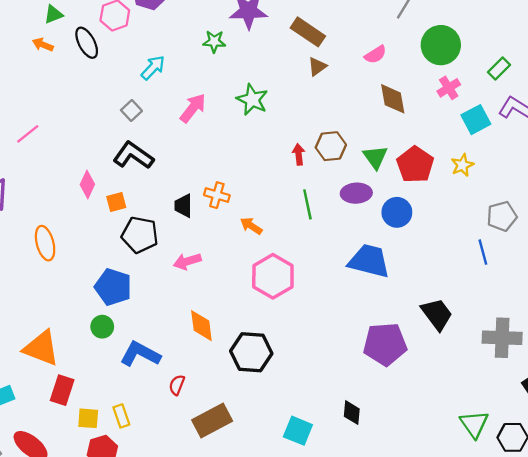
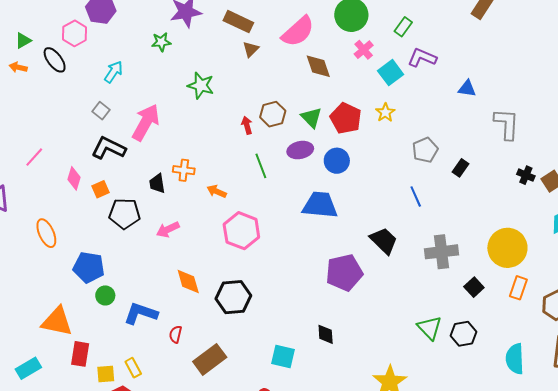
pink semicircle: (376, 55) -> (298, 31), size x1.8
pink arrow: (193, 108) -> (146, 122), moved, size x1.4
pink line: (28, 134) -> (34, 157), moved
blue line: (483, 252) -> (416, 196), moved
blue pentagon: (113, 287) -> (89, 267), moved

